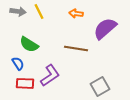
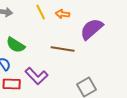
yellow line: (39, 11) -> (41, 12), moved
purple L-shape: (50, 75) -> (37, 76), turned 80

